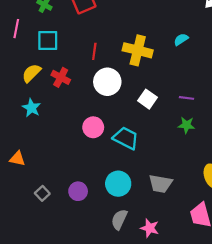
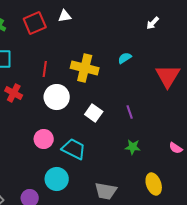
purple line: (186, 98) -> (130, 112), turned 64
green star: (186, 125) -> (133, 147), moved
cyan circle: (118, 184) -> (57, 179), moved

